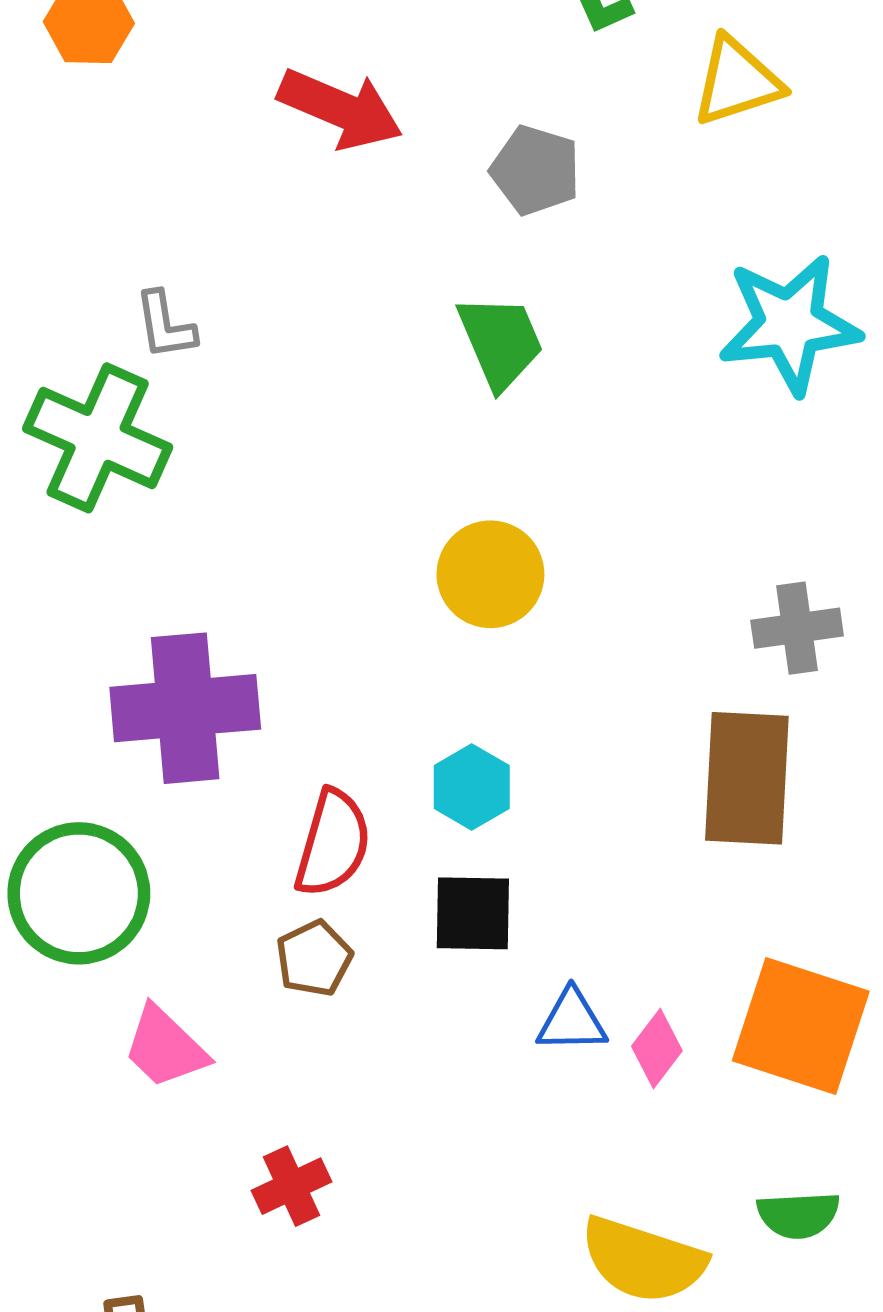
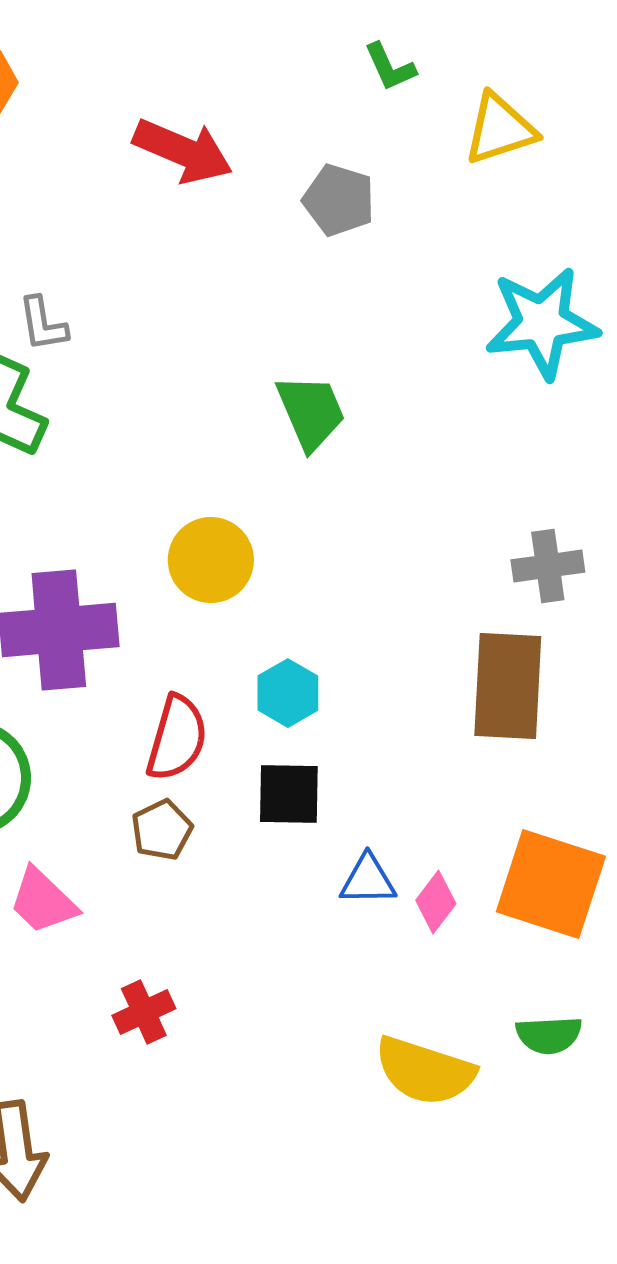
green trapezoid: (500, 342) -> (311, 412), moved
yellow circle: (490, 574) -> (211, 560), moved

